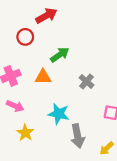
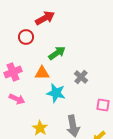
cyan star: (59, 114) -> (56, 93), moved
yellow star: (25, 133) -> (40, 128), moved

